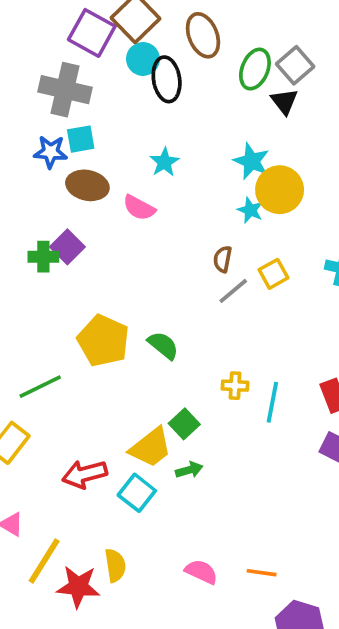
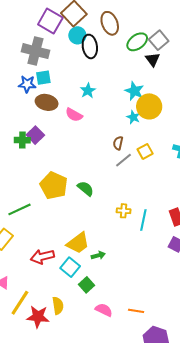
green ellipse: (255, 69) -> (137, 42), turned 30
green square: (184, 424) -> (87, 285), moved

